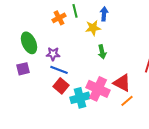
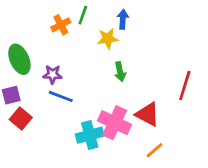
green line: (75, 11) -> (83, 15), turned 32
red square: (61, 86) -> (21, 119), moved
orange line: (127, 101) -> (154, 150), moved

